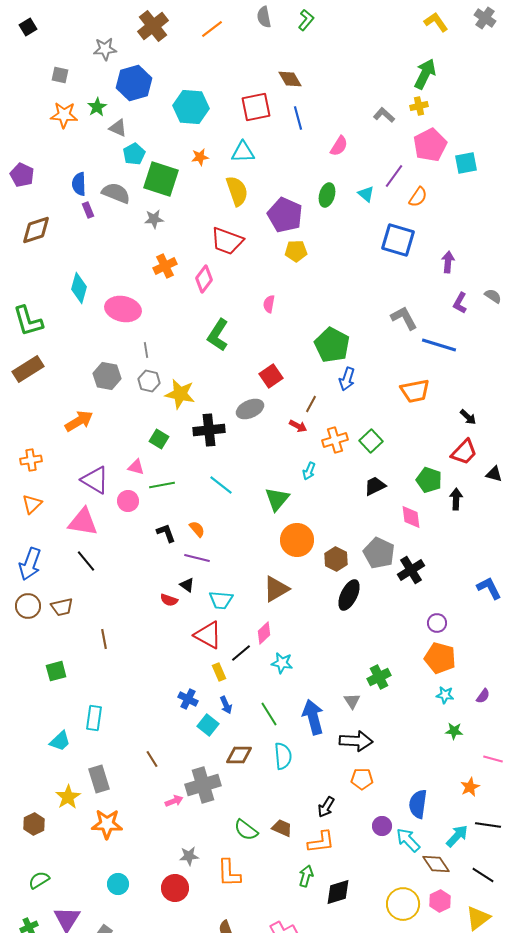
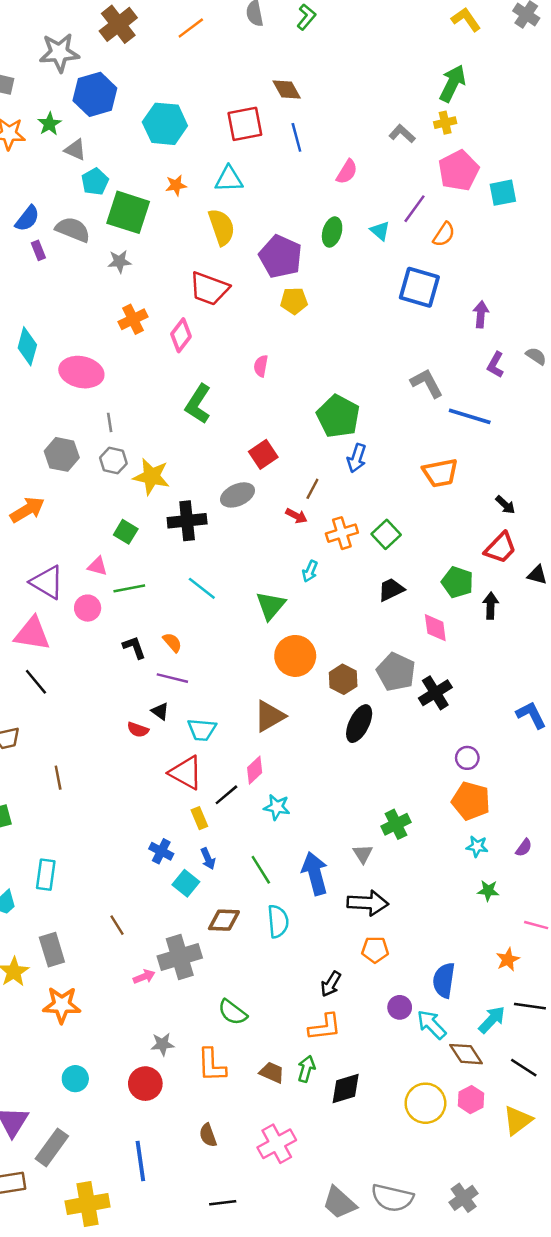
gray star: (105, 49) -> (59, 53), size x1.4
blue semicircle: (79, 184) -> (27, 218), turned -140
brown trapezoid: (282, 828) -> (272, 1073), moved

